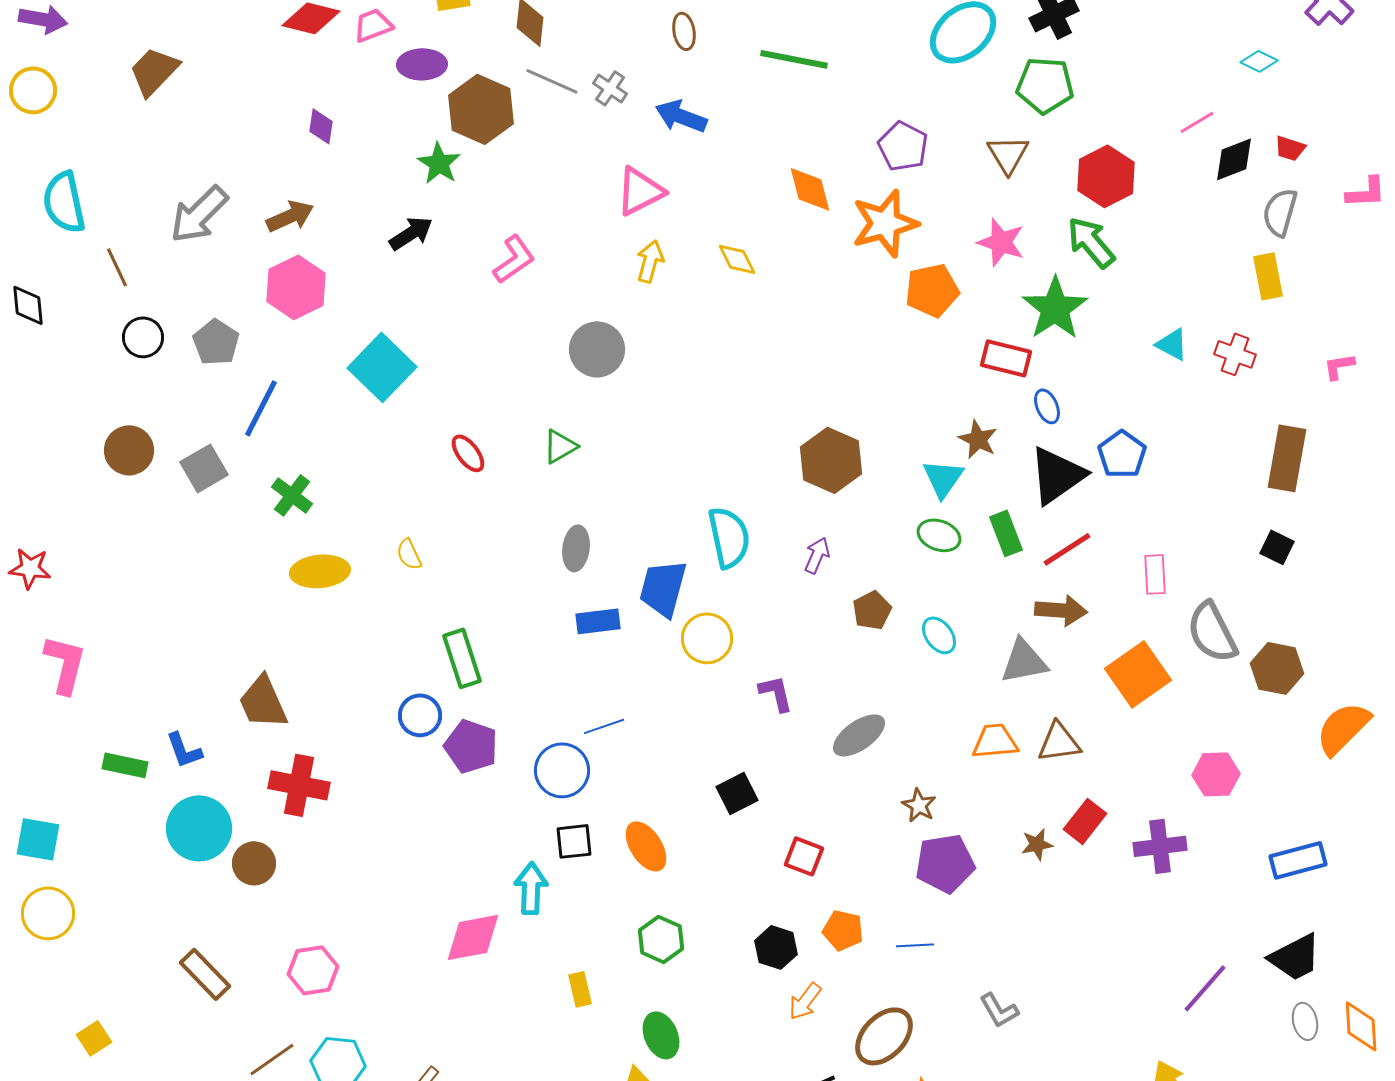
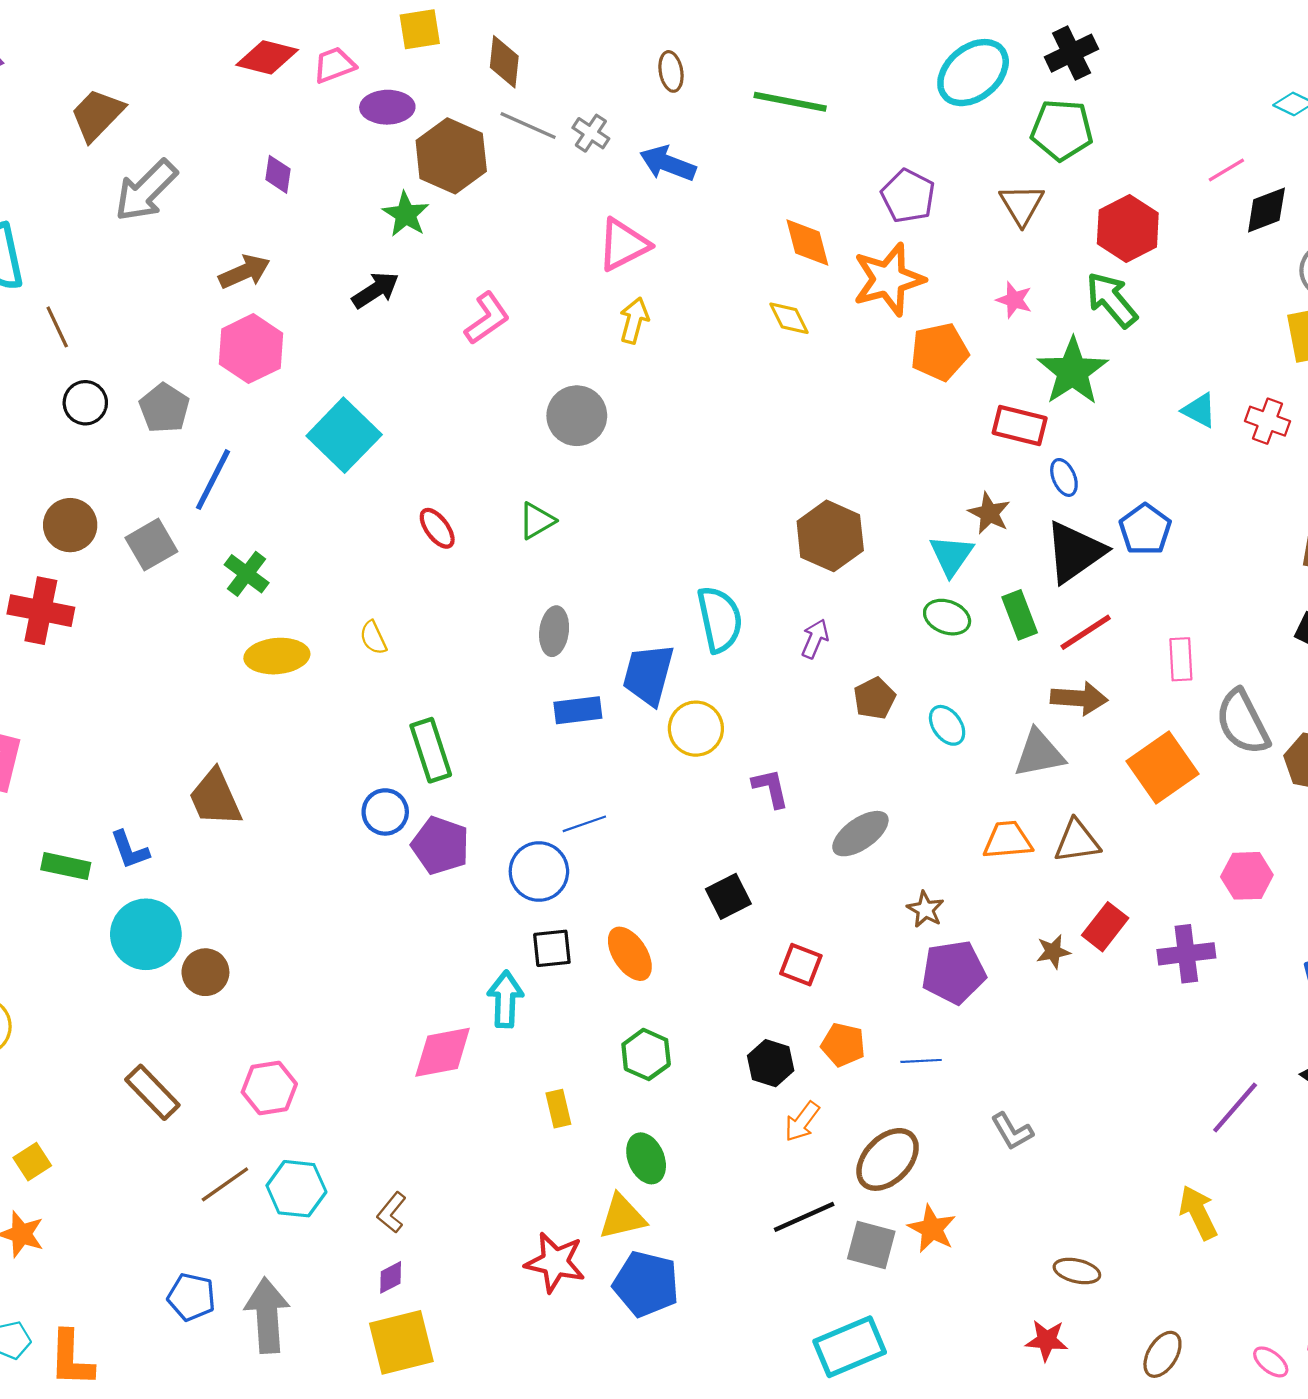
gray arrow: (199, 214) -> (146, 191), moved
pink star: (1001, 242) -> (1014, 300), size x0.7
yellow diamond: (737, 259) -> (789, 318), moved
red cross: (299, 785) -> (41, 611), moved

